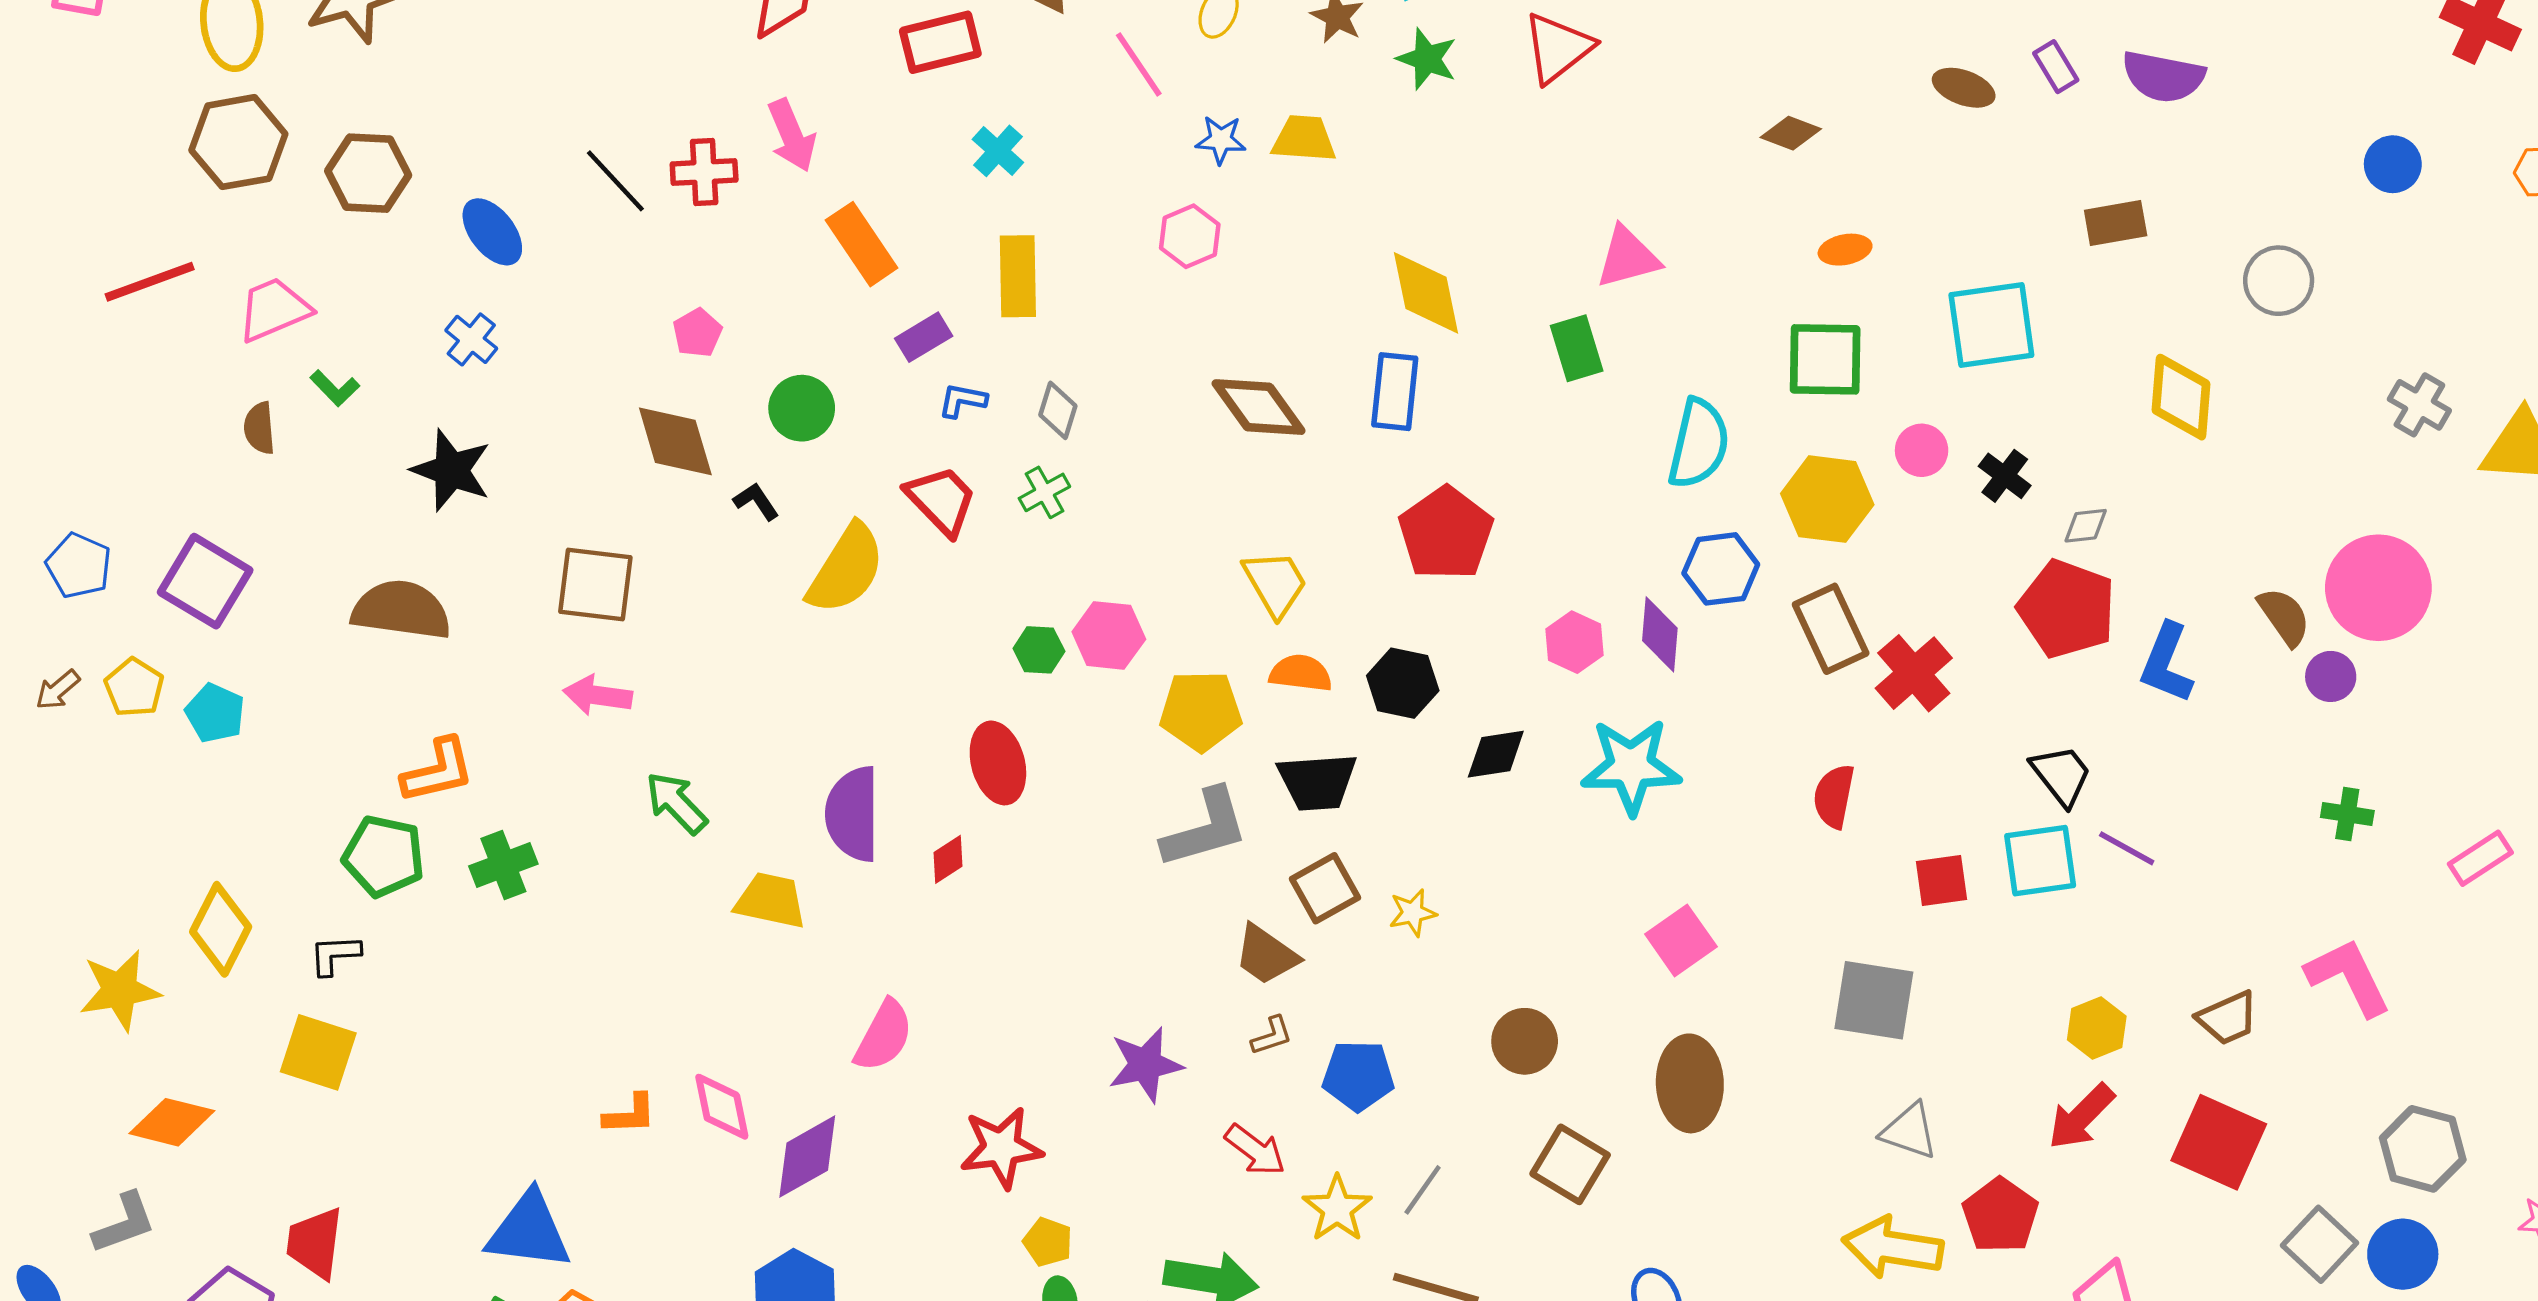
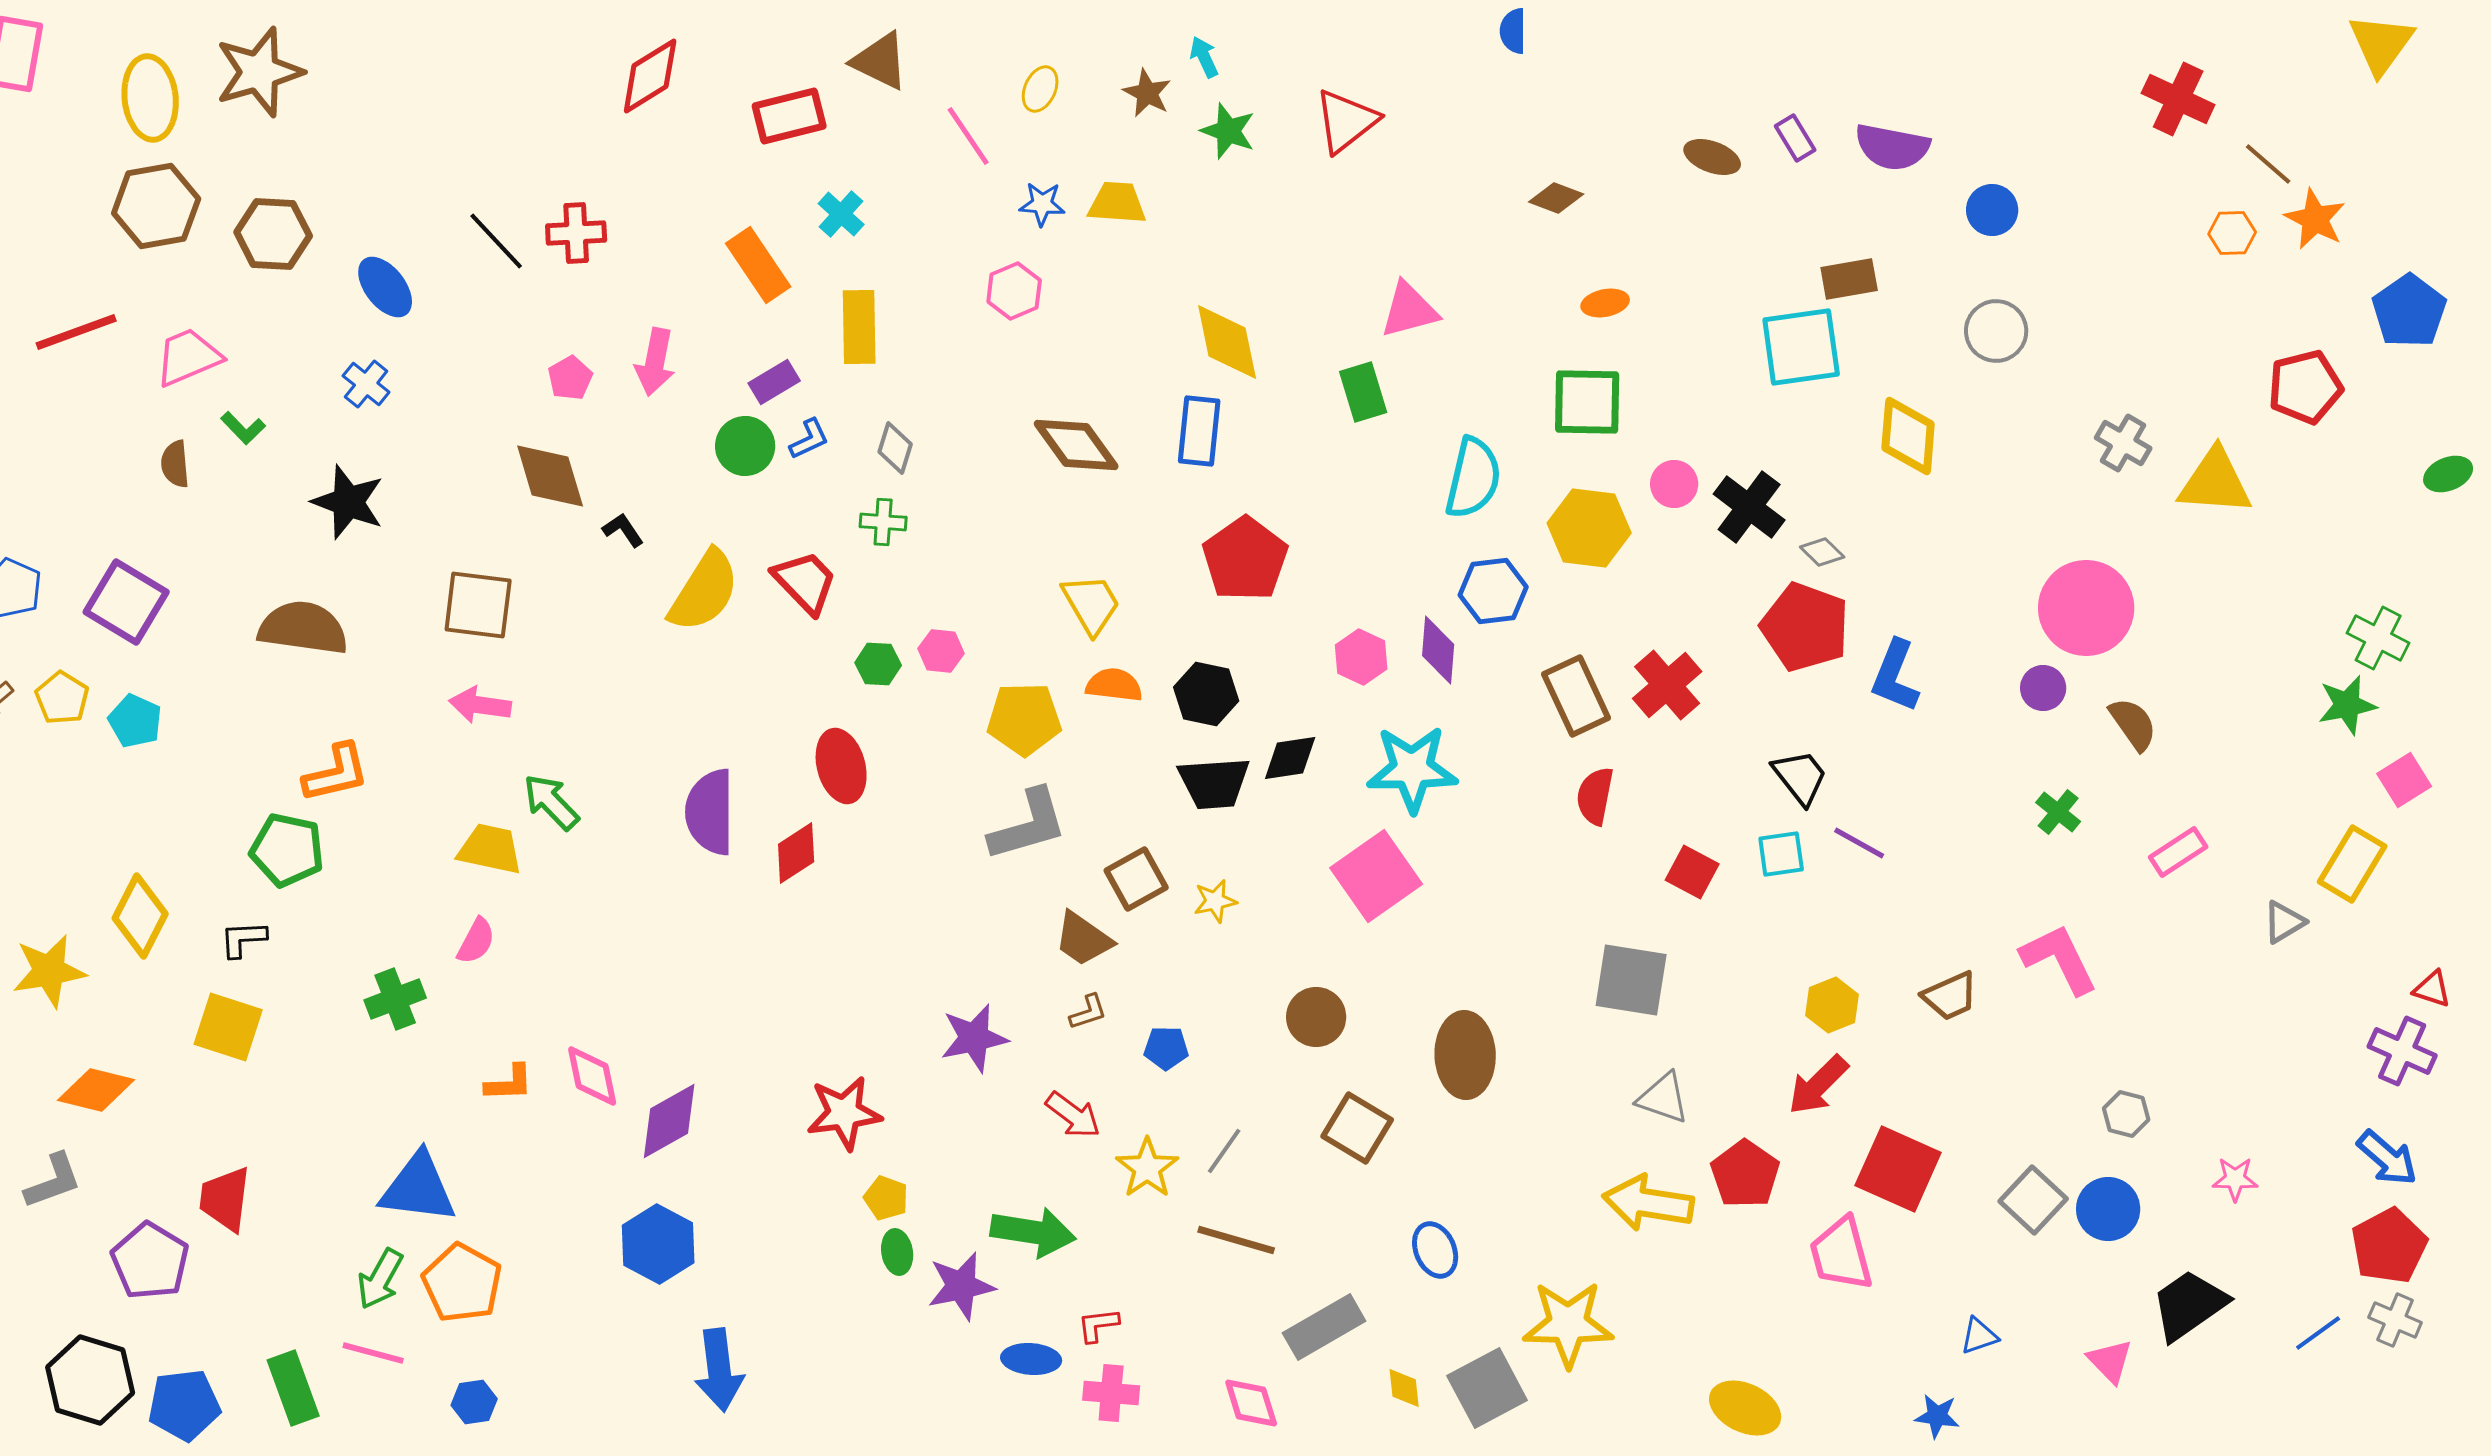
pink arrow: (792, 135) -> (655, 362), moved, turned 34
blue circle: (2393, 164) -> (1992, 210), moved
orange rectangle: (862, 244) -> (758, 265), moved
cyan square: (1991, 325) -> (1801, 347), moved
blue L-shape: (962, 400) -> (809, 439), turned 144
green circle: (802, 408) -> (745, 446), moved
black cross: (2005, 476) -> (1749, 507), size x1.5
green cross: (1044, 492) -> (883, 522), turned 33
red trapezoid: (941, 500) -> (805, 582), moved
gray diamond: (2086, 526) -> (1822, 552), turned 51
brown semicircle: (2284, 617) -> (2133, 724), moved
brown rectangle: (1831, 629) -> (1576, 696), moved
pink hexagon: (1109, 635) -> (941, 651), size x0.7
black trapezoid: (1317, 782) -> (1214, 783), moved
green cross: (2347, 814) -> (2058, 812), turned 30
red diamond: (948, 859) -> (796, 853), size x1.4
cyan square: (2040, 861) -> (1781, 854), size x0.7
green cross: (503, 865) -> (395, 999), moved
red square: (1942, 881) -> (1692, 872), turned 36
yellow trapezoid: (771, 900) -> (490, 849), moved
pink square: (1681, 940) -> (1376, 876), moved, size x1.4
pink semicircle: (884, 1036) -> (476, 941), moved, size x0.7
blue pentagon: (1358, 1076) -> (1166, 1048), size x0.7
red square: (2219, 1142) -> (1898, 1169), moved
gray hexagon: (2423, 1149) -> (2126, 1114), size x0.6

